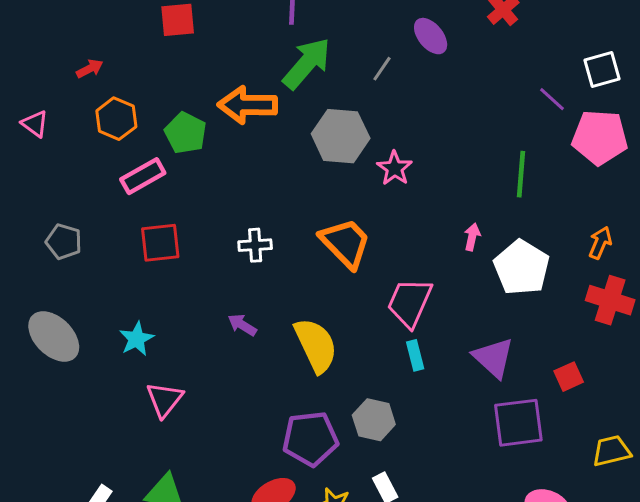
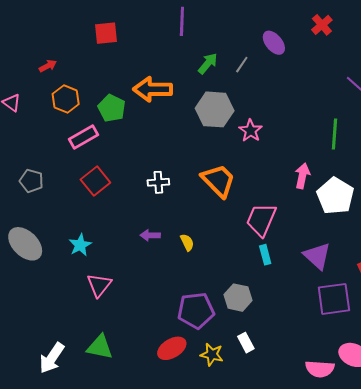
green arrow: (307, 63) -> (208, 63), moved, size x0.6
pink arrow: (472, 237) -> (302, 176), size x1.4
red square: (160, 243) -> (95, 181), turned -32
purple arrow: (242, 325) -> (150, 235), turned -30
yellow semicircle: (316, 345) -> (187, 242), moved, size x0.5

